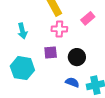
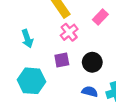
pink cross: (59, 29) -> (69, 32), turned -35

